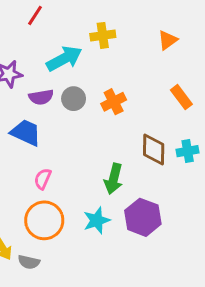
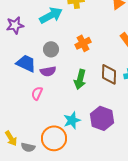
purple semicircle: (41, 97) -> (48, 71), moved
gray circle: (74, 99) -> (51, 49), moved
green arrow: (114, 179) -> (80, 79), moved
orange circle: (44, 220) -> (54, 138), moved

